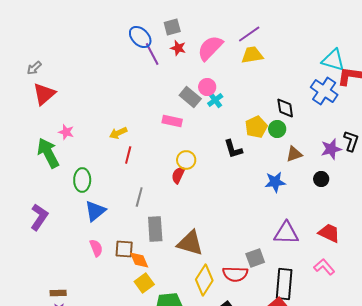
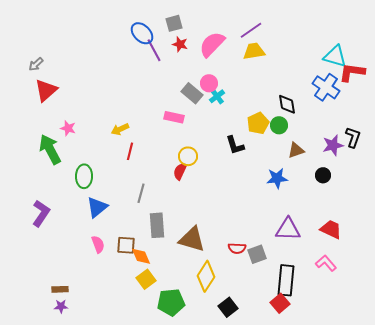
red semicircle: (235, 274) -> (237, 248), moved, size x0.7

